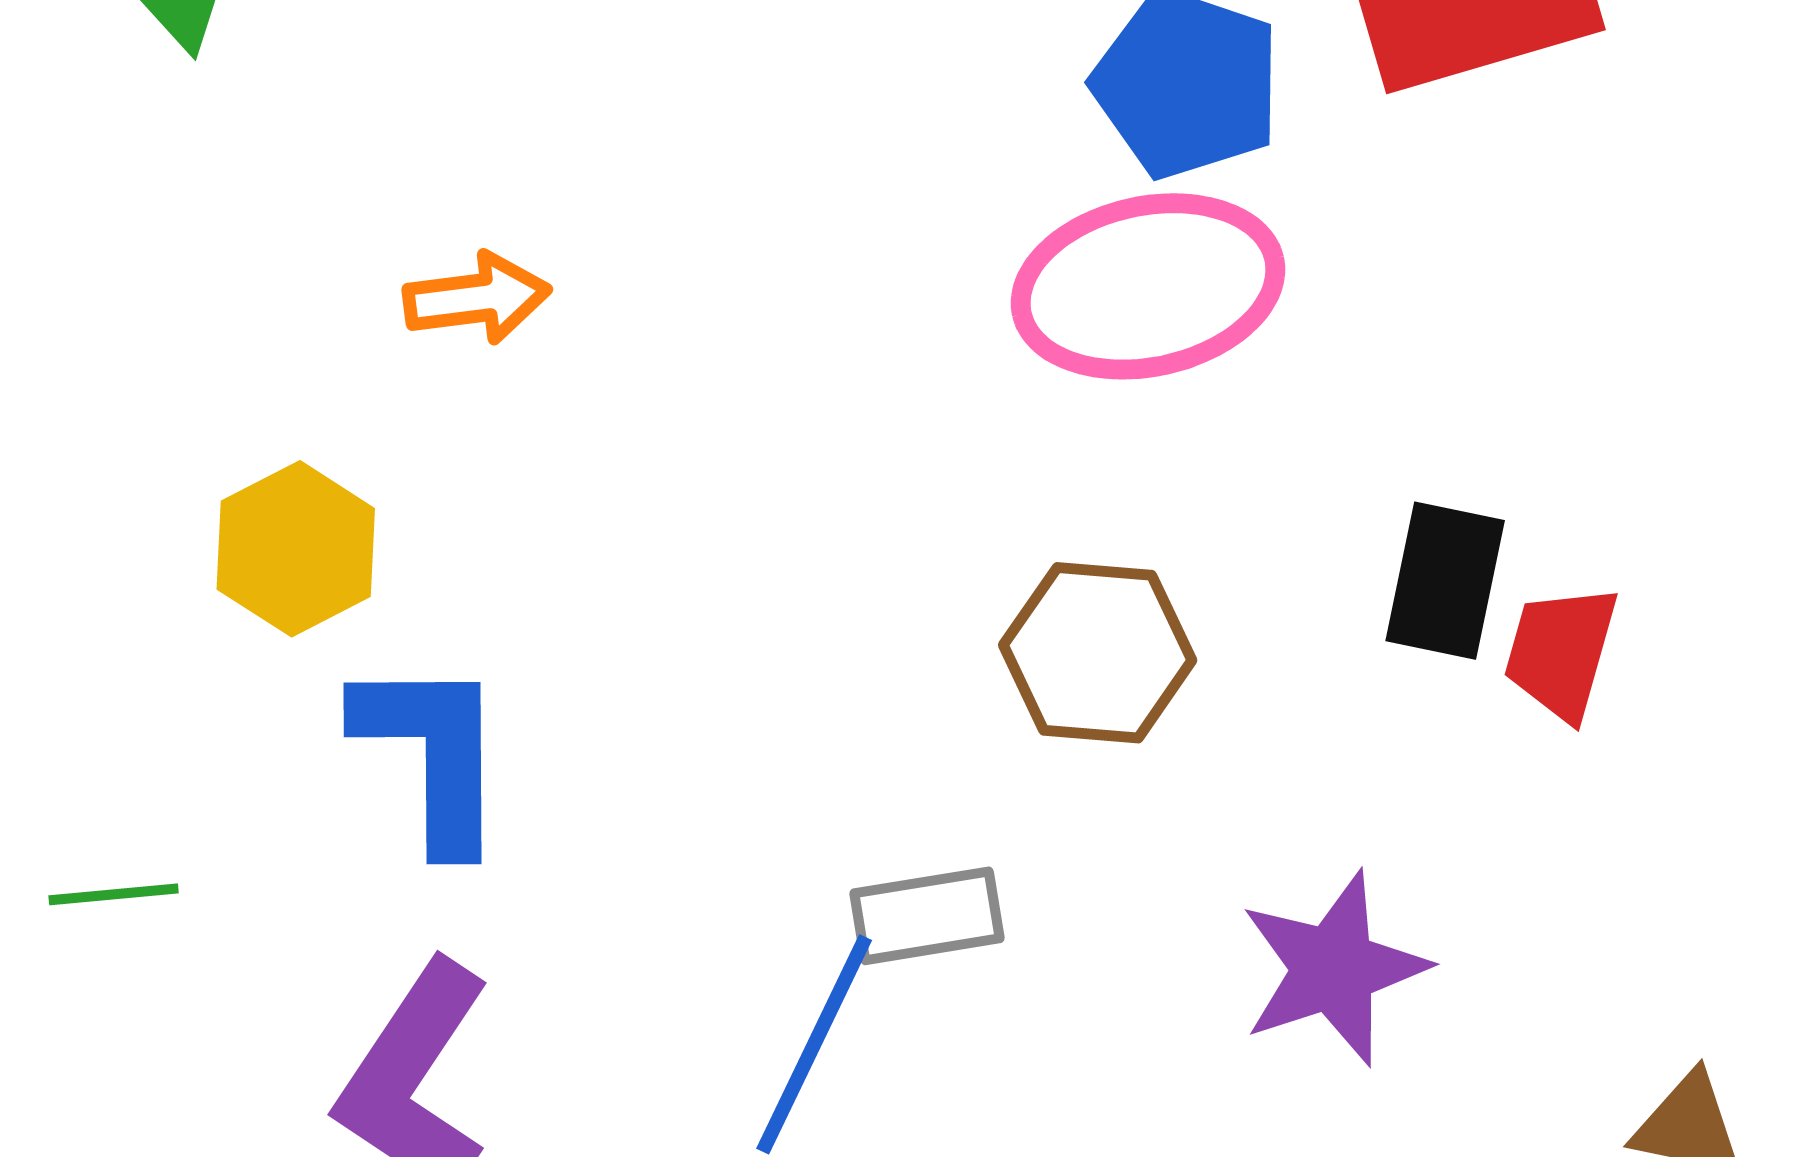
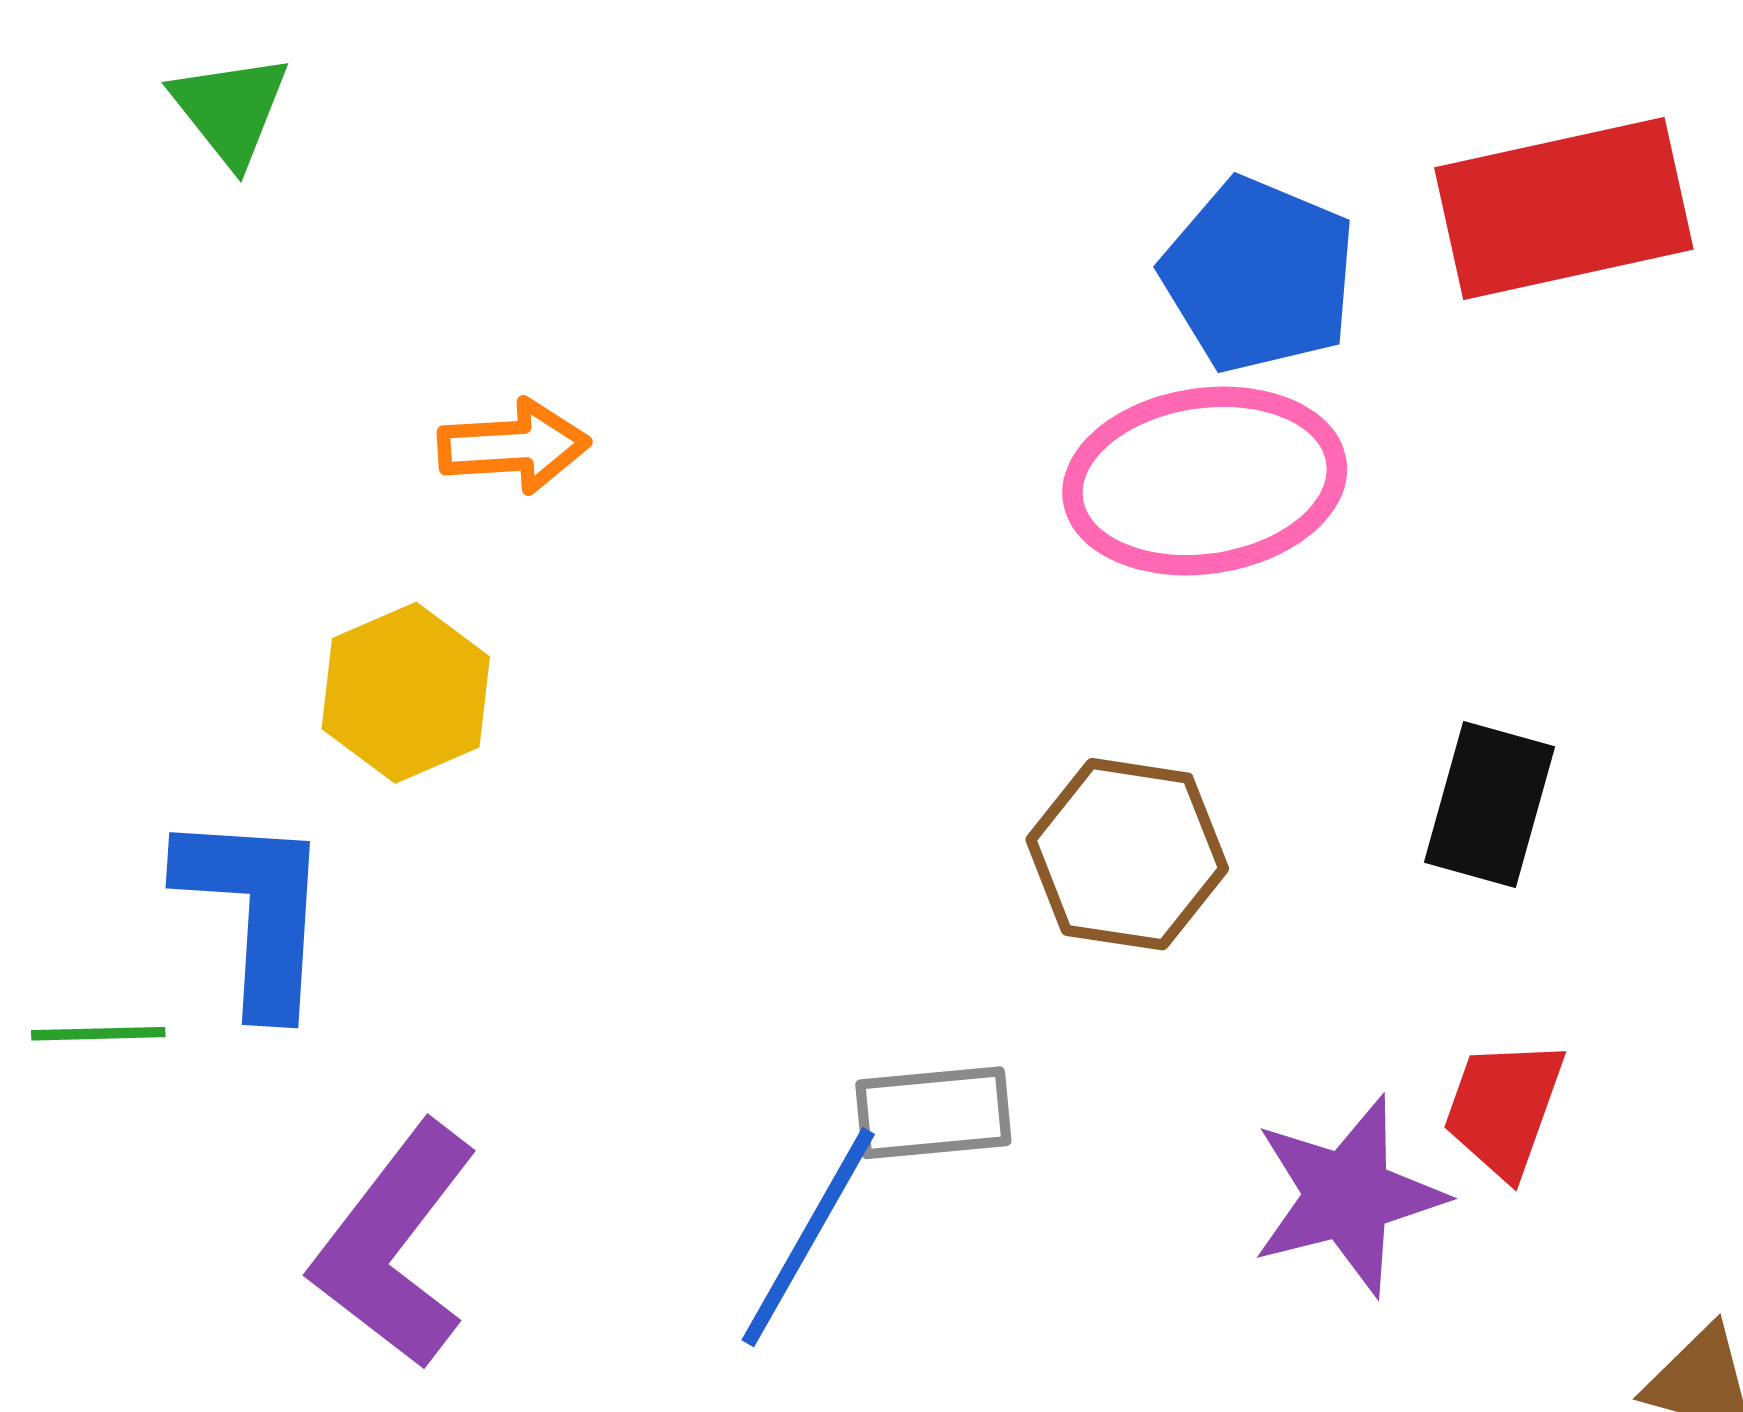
yellow hexagon: (296, 549) -> (406, 693), moved
red trapezoid: (1561, 652) -> (1504, 1108), moved
blue L-shape: (432, 754) -> (255, 911), moved

